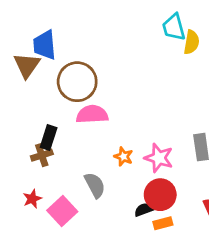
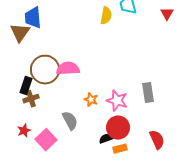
yellow semicircle: (192, 42) -> (106, 16), moved
brown circle: (77, 82) -> (45, 70), moved
black rectangle: (49, 137) -> (26, 86), moved

